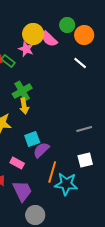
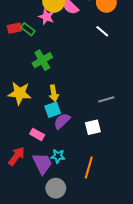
yellow arrow: (24, 106) -> (54, 93), moved
white square: (85, 160) -> (93, 127), moved
orange line: (52, 172) -> (89, 168), moved
cyan star: (66, 184) -> (58, 156), moved, size x0.6

